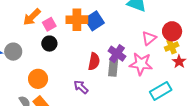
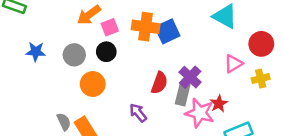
red circle: (172, 31) -> (261, 44), moved
gray circle: (13, 52) -> (74, 55), moved
red star: (179, 62) -> (219, 104), moved
pink star: (141, 64) -> (200, 113), moved
orange circle: (38, 79) -> (93, 84), moved

